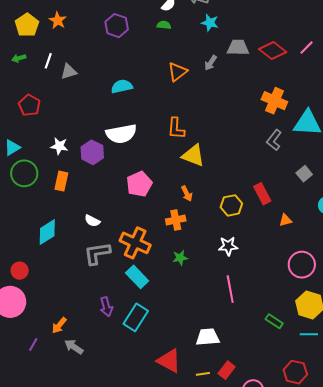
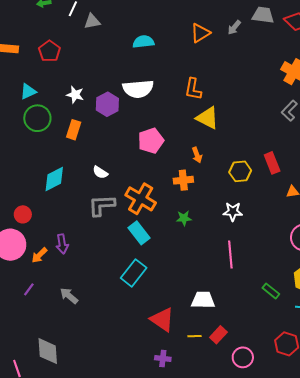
purple arrow: (106, 307) -> (62, 244), moved
orange arrow: (59, 325) -> (39, 255), moved

